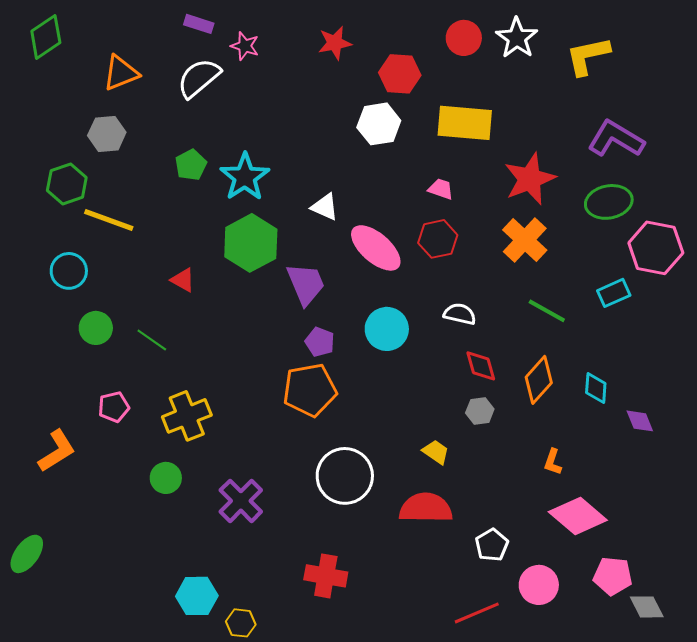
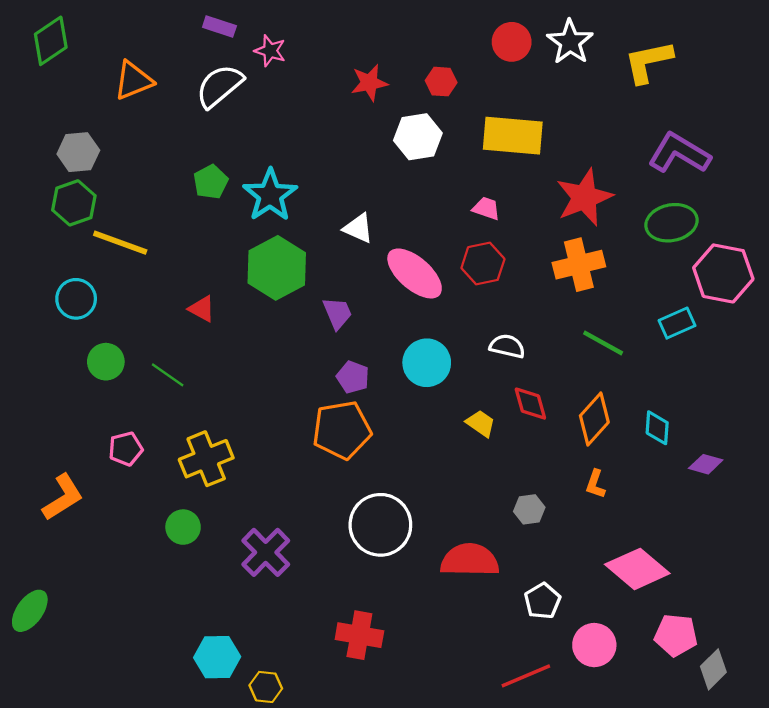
red star: (335, 43) -> (369, 83), moved
red hexagon: (400, 74) -> (441, 82), size x0.7
gray hexagon: (107, 134) -> (78, 152), moved
orange cross: (525, 240) -> (579, 265), turned 33
purple trapezoid: (306, 284) -> (337, 313), size x0.7
gray hexagon: (480, 411) -> (529, 509), moved
purple diamond: (640, 421) -> (706, 464), turned -52
yellow trapezoid: (436, 452) -> (481, 423), moved
orange L-shape: (553, 462) -> (595, 484), moved
gray diamond: (647, 607) -> (713, 669), turned 72

